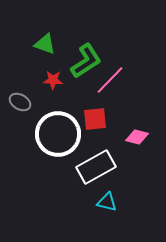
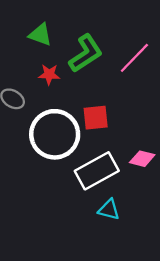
pink line: (110, 80) -> (134, 58), moved
pink diamond: (137, 137) -> (142, 159), moved

